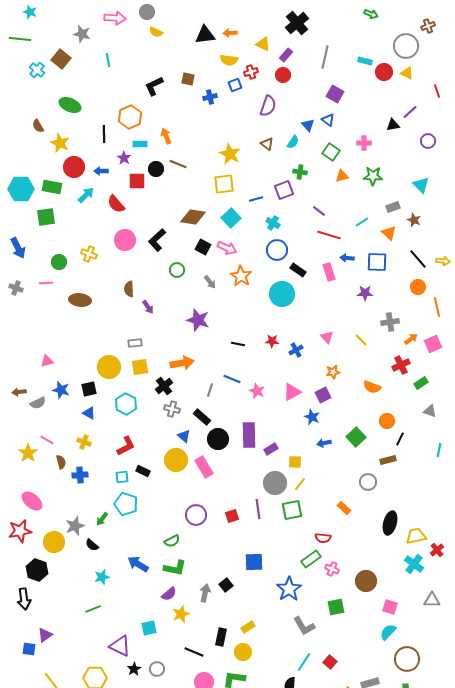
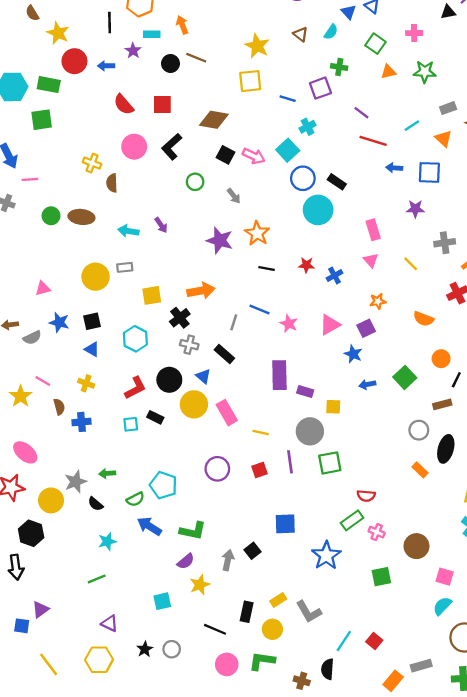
red square: (137, 181) -> (162, 104), moved
cyan arrow: (86, 195) -> (128, 231), moved, turned -126
blue line: (256, 199) -> (288, 99), turned 32
cyan square: (231, 218) -> (288, 150), moved
cyan cross: (273, 223) -> (308, 127), turned 32
blue circle: (277, 250) -> (303, 178), moved
green circle: (59, 262) -> (51, 216), moved
pink rectangle: (329, 272) -> (373, 230), moved
orange star: (241, 276) -> (257, 233), moved
pink line: (46, 283) -> (30, 179), moved
brown semicircle: (129, 289) -> (112, 183), moved
gray rectangle: (135, 343) -> (125, 267), moved
yellow circle: (109, 367) -> (96, 277), moved
black circle: (218, 439) -> (169, 380), moved
purple rectangle: (271, 449) -> (305, 391), turned 48
yellow line: (300, 484) -> (261, 432), moved, turned 64
cyan pentagon: (126, 504) -> (163, 485), moved
orange rectangle: (344, 508) -> (420, 470), moved
green arrow: (102, 519) -> (107, 473), turned 48
black ellipse: (390, 523) -> (446, 449), moved
green semicircle: (172, 541) -> (135, 499), moved
gray L-shape: (304, 626) -> (309, 612), moved
purple triangle: (120, 646) -> (110, 623), moved, size x0.7

